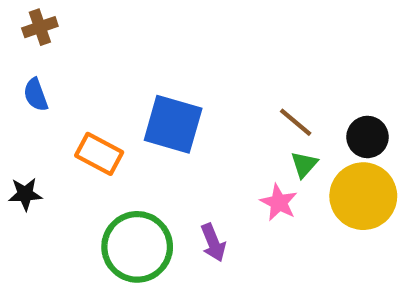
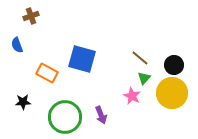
brown cross: (40, 27) -> (31, 16), moved
black star: (25, 194) -> (23, 102), moved

